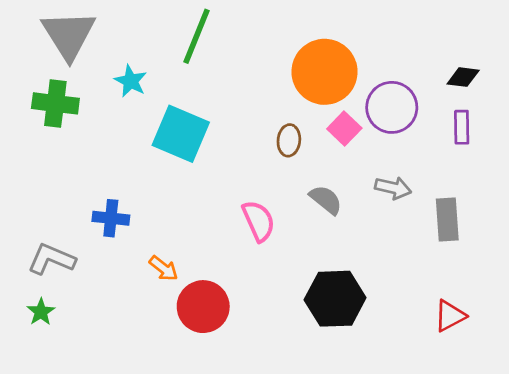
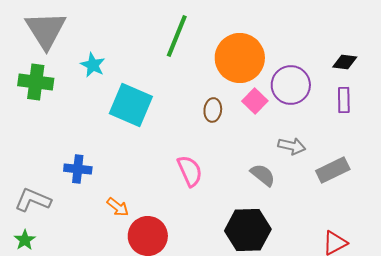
green line: (197, 36) -> (177, 36), moved
gray semicircle: (326, 200) -> (263, 175), moved
gray rectangle: (447, 220) -> (333, 170), turned 68

